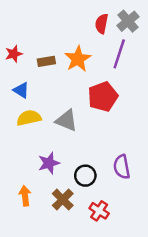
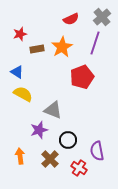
red semicircle: (102, 24) -> (71, 19), moved, turned -126
red star: (14, 54) -> (20, 34), moved
yellow semicircle: (29, 118) -> (23, 94), turned 42
gray triangle: (66, 120) -> (53, 110), moved
purple semicircle: (122, 167) -> (97, 151), moved

